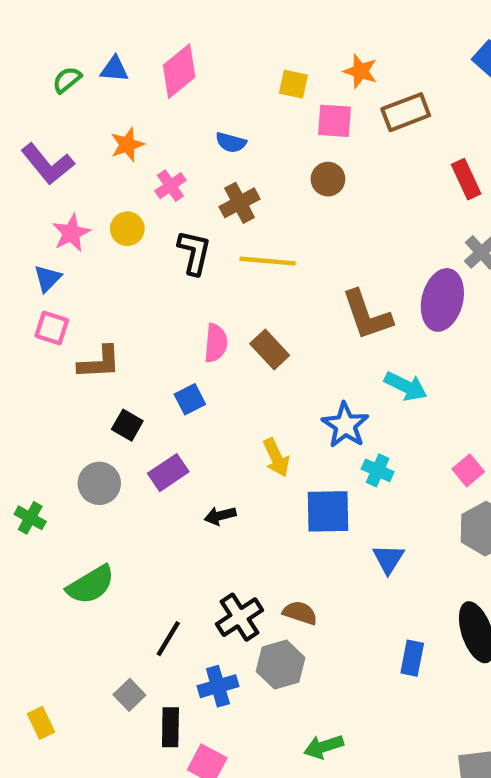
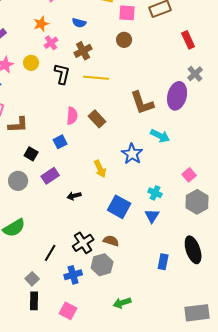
orange star: (127, 145) -> (41, 24), moved
cyan cross: (378, 470) -> (155, 193), moved
blue square: (328, 511) -> (119, 207), moved, turned 30
black rectangle: (170, 727) -> (34, 301), moved

